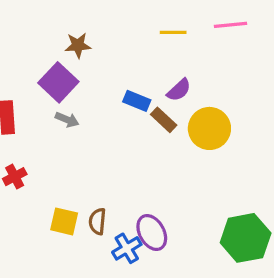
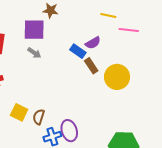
pink line: (231, 25) -> (129, 30), moved
purple square: (58, 82) -> (34, 30), turned 35
purple semicircle: (179, 90) -> (93, 43), moved

